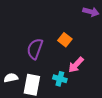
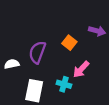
purple arrow: (91, 12) -> (97, 31), moved
white semicircle: (11, 78) -> (12, 64), moved

